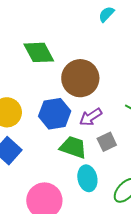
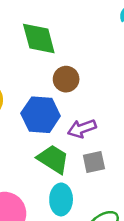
brown circle: (80, 78) -> (66, 79), moved, size x0.6

